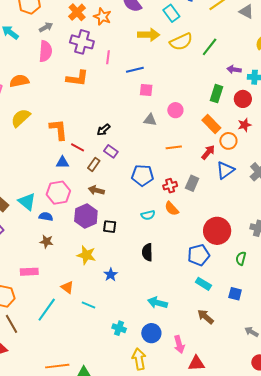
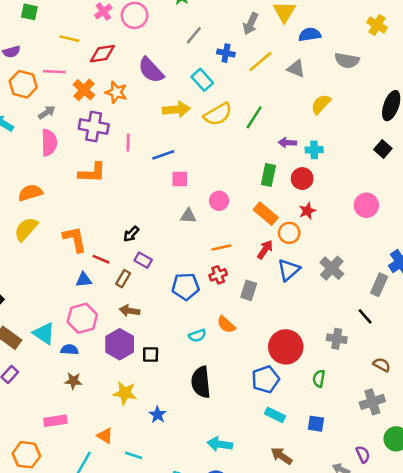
orange semicircle: (19, 81) -> (30, 193), moved
red cross: (170, 186) -> (218, 275), moved
black semicircle: (147, 252) -> (201, 382), size x1.4

